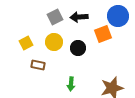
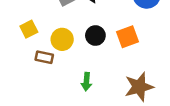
orange square: (103, 34) -> (127, 37), moved
yellow circle: (54, 42) -> (62, 39), moved

